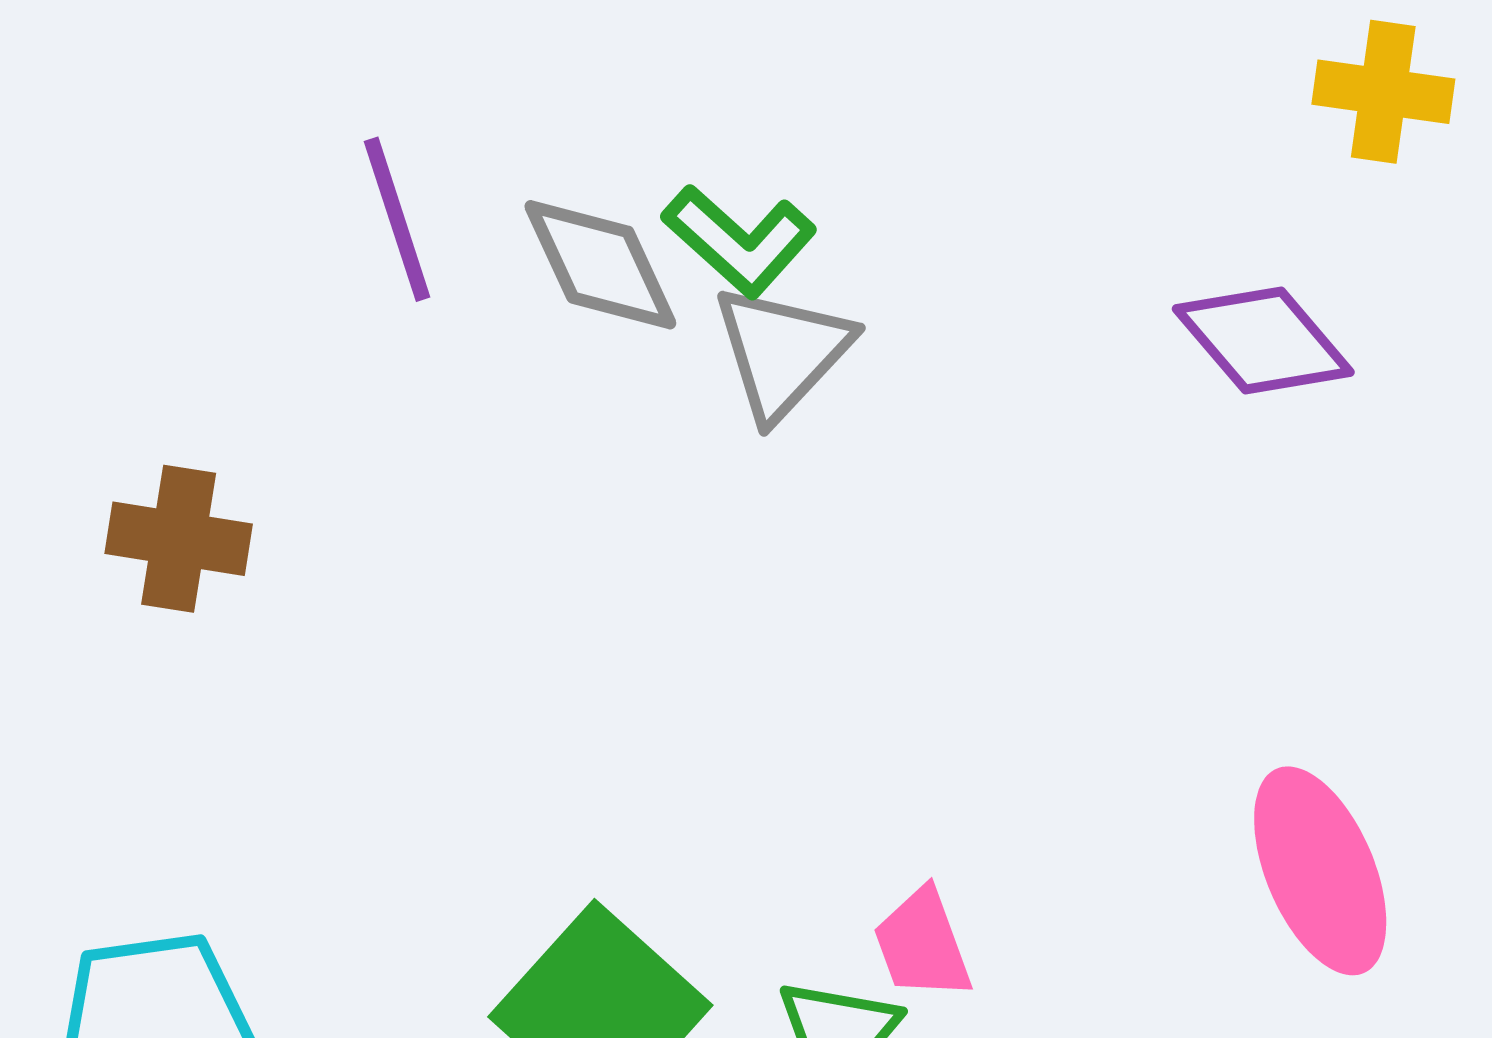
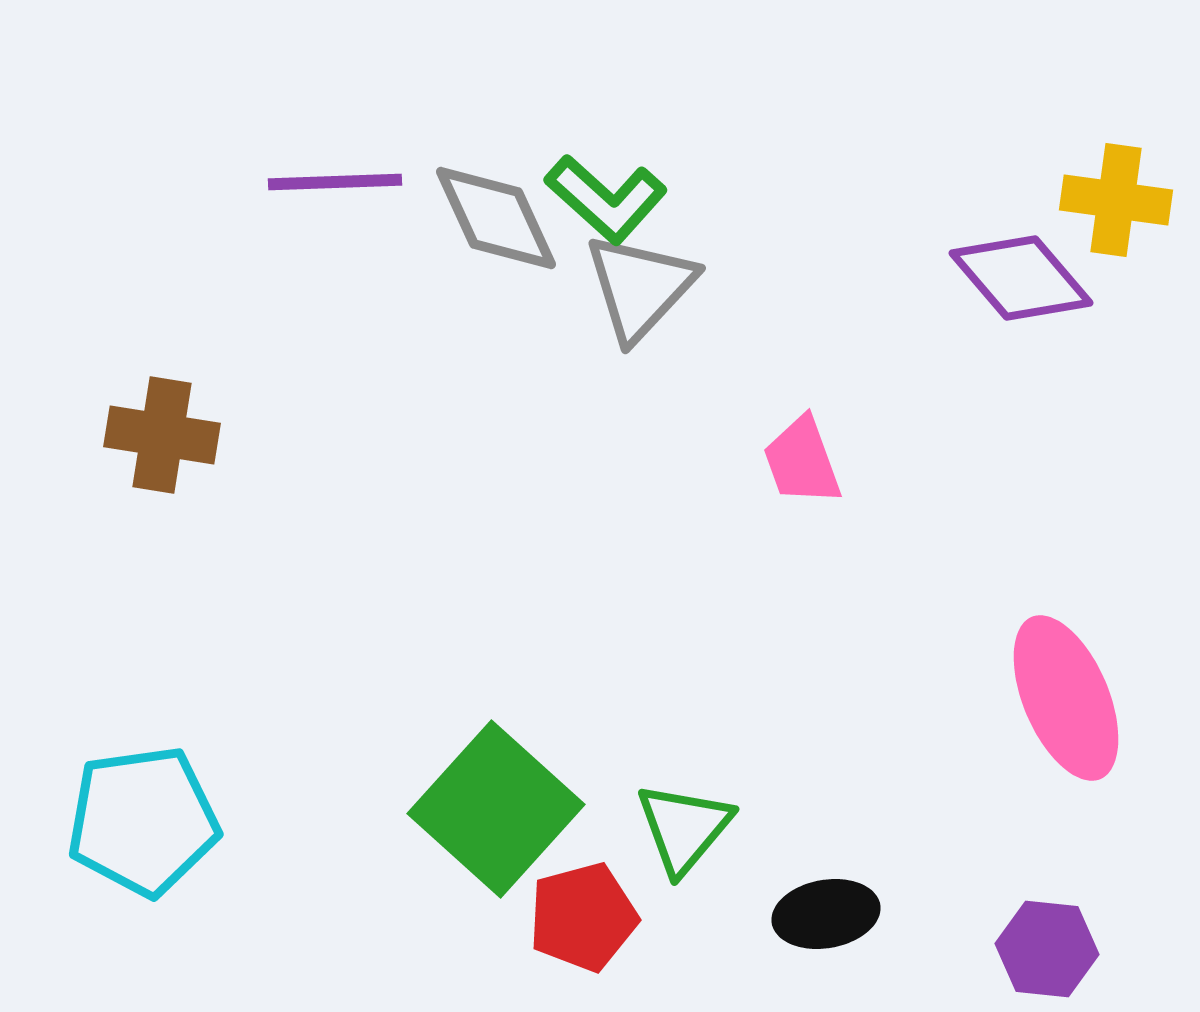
yellow cross: (1383, 92) -> (1116, 200), moved
purple line: (397, 219) -> (335, 182), turned -74
pink trapezoid: (922, 944) -> (802, 461), moved

